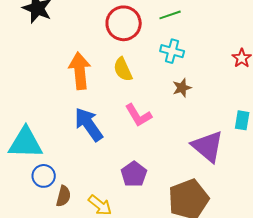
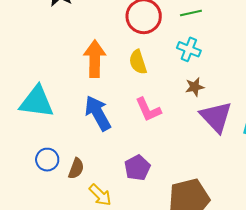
cyan triangle: (25, 143) -> (37, 102), moved
purple triangle: (208, 146) -> (216, 117), moved
brown semicircle: (63, 196) -> (76, 169), moved

